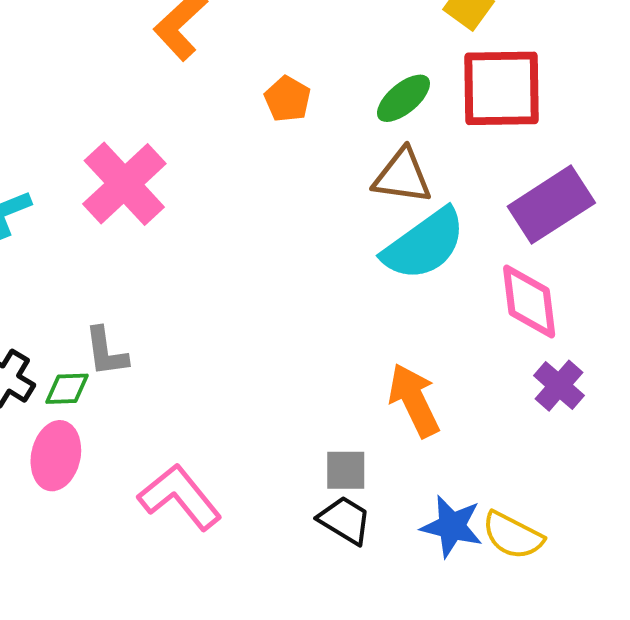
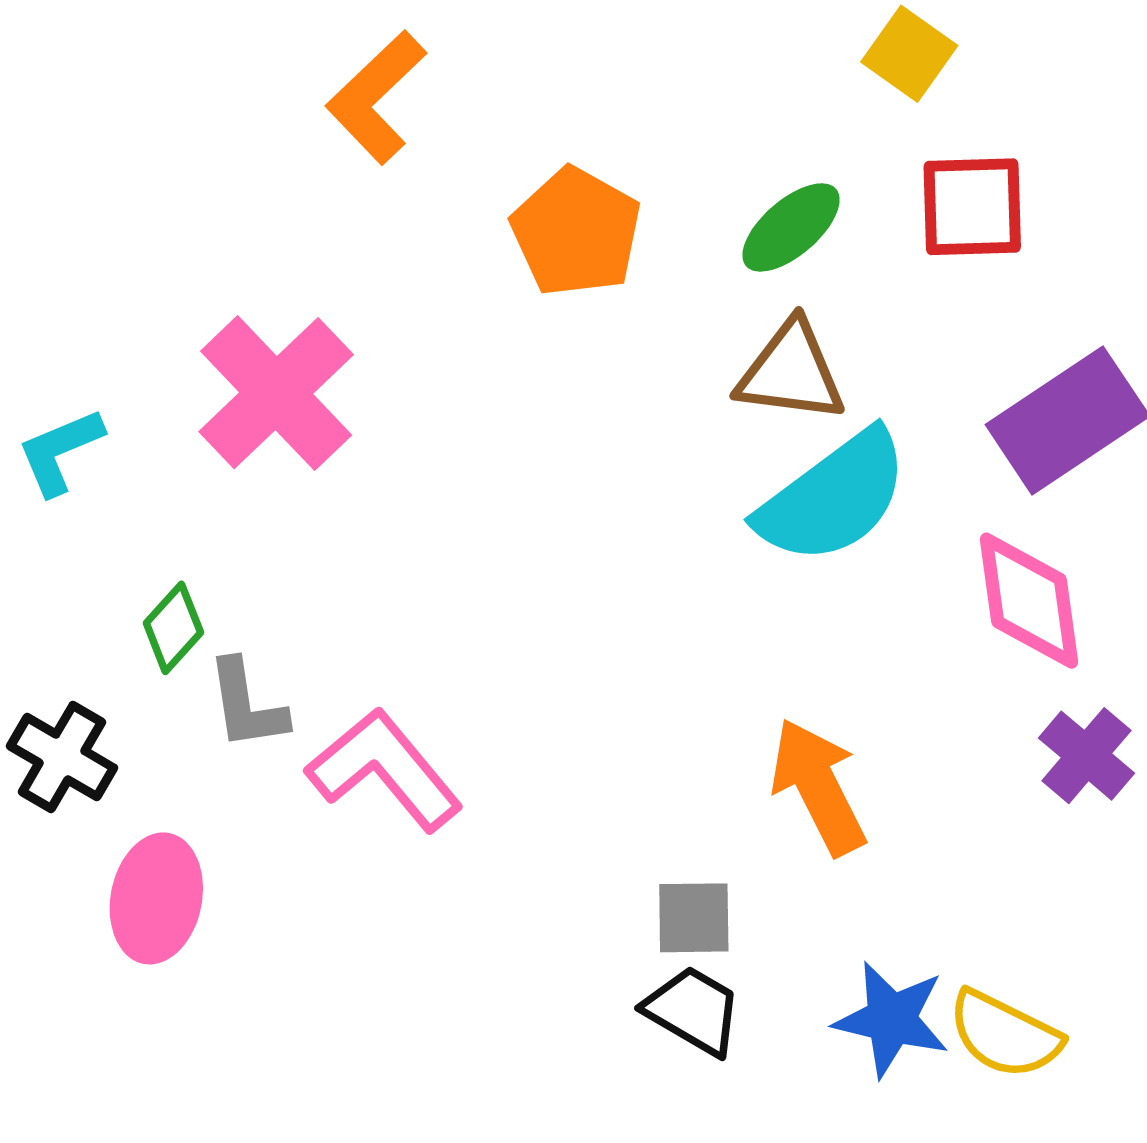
red square: (501, 88) -> (972, 207), size x0.7
orange pentagon: (287, 99) -> (576, 232), size x1.5
green diamond: (67, 389) -> (173, 628), moved, turned -45
pink L-shape: (180, 497) -> (384, 770), moved

